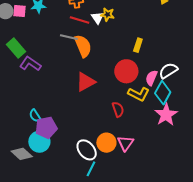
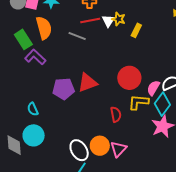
red line: (80, 20) -> (90, 21), turned -36
yellow rectangle: (138, 45) -> (136, 30), moved
orange semicircle: (83, 46) -> (44, 28), moved
yellow L-shape: (139, 94) -> (138, 102), turned 150
purple pentagon: (46, 128) -> (64, 89), moved
gray diamond: (22, 154) -> (14, 145), turned 35

